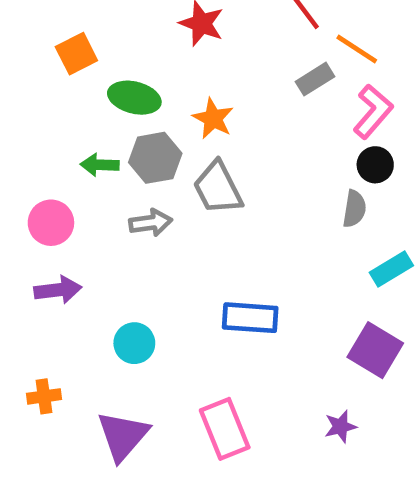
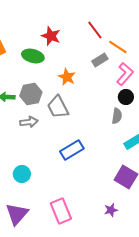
green ellipse: (134, 98) -> (33, 56), moved
orange star: (213, 118) -> (67, 77), moved
blue rectangle: (250, 318) -> (72, 150), moved, turned -35

